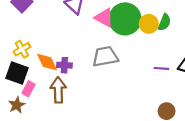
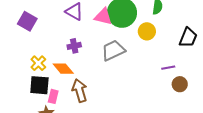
yellow circle: (149, 24) -> (147, 31), moved
purple cross: (64, 65) -> (74, 46), moved
purple line: (161, 68) -> (168, 68), moved

